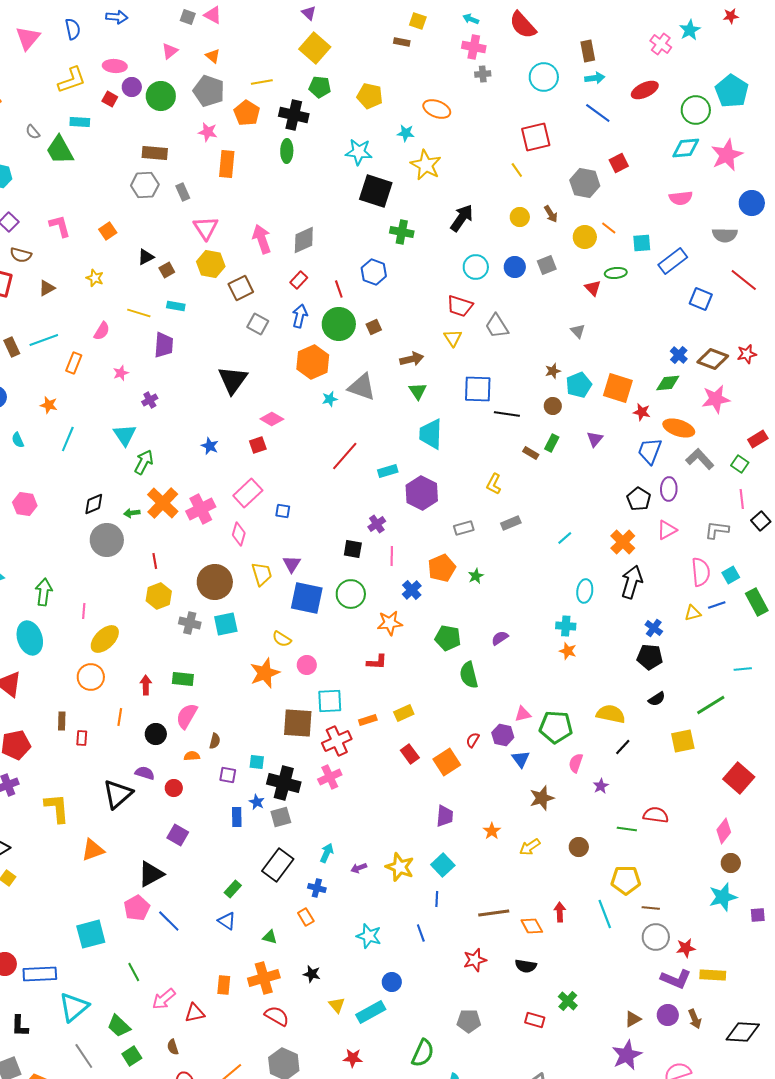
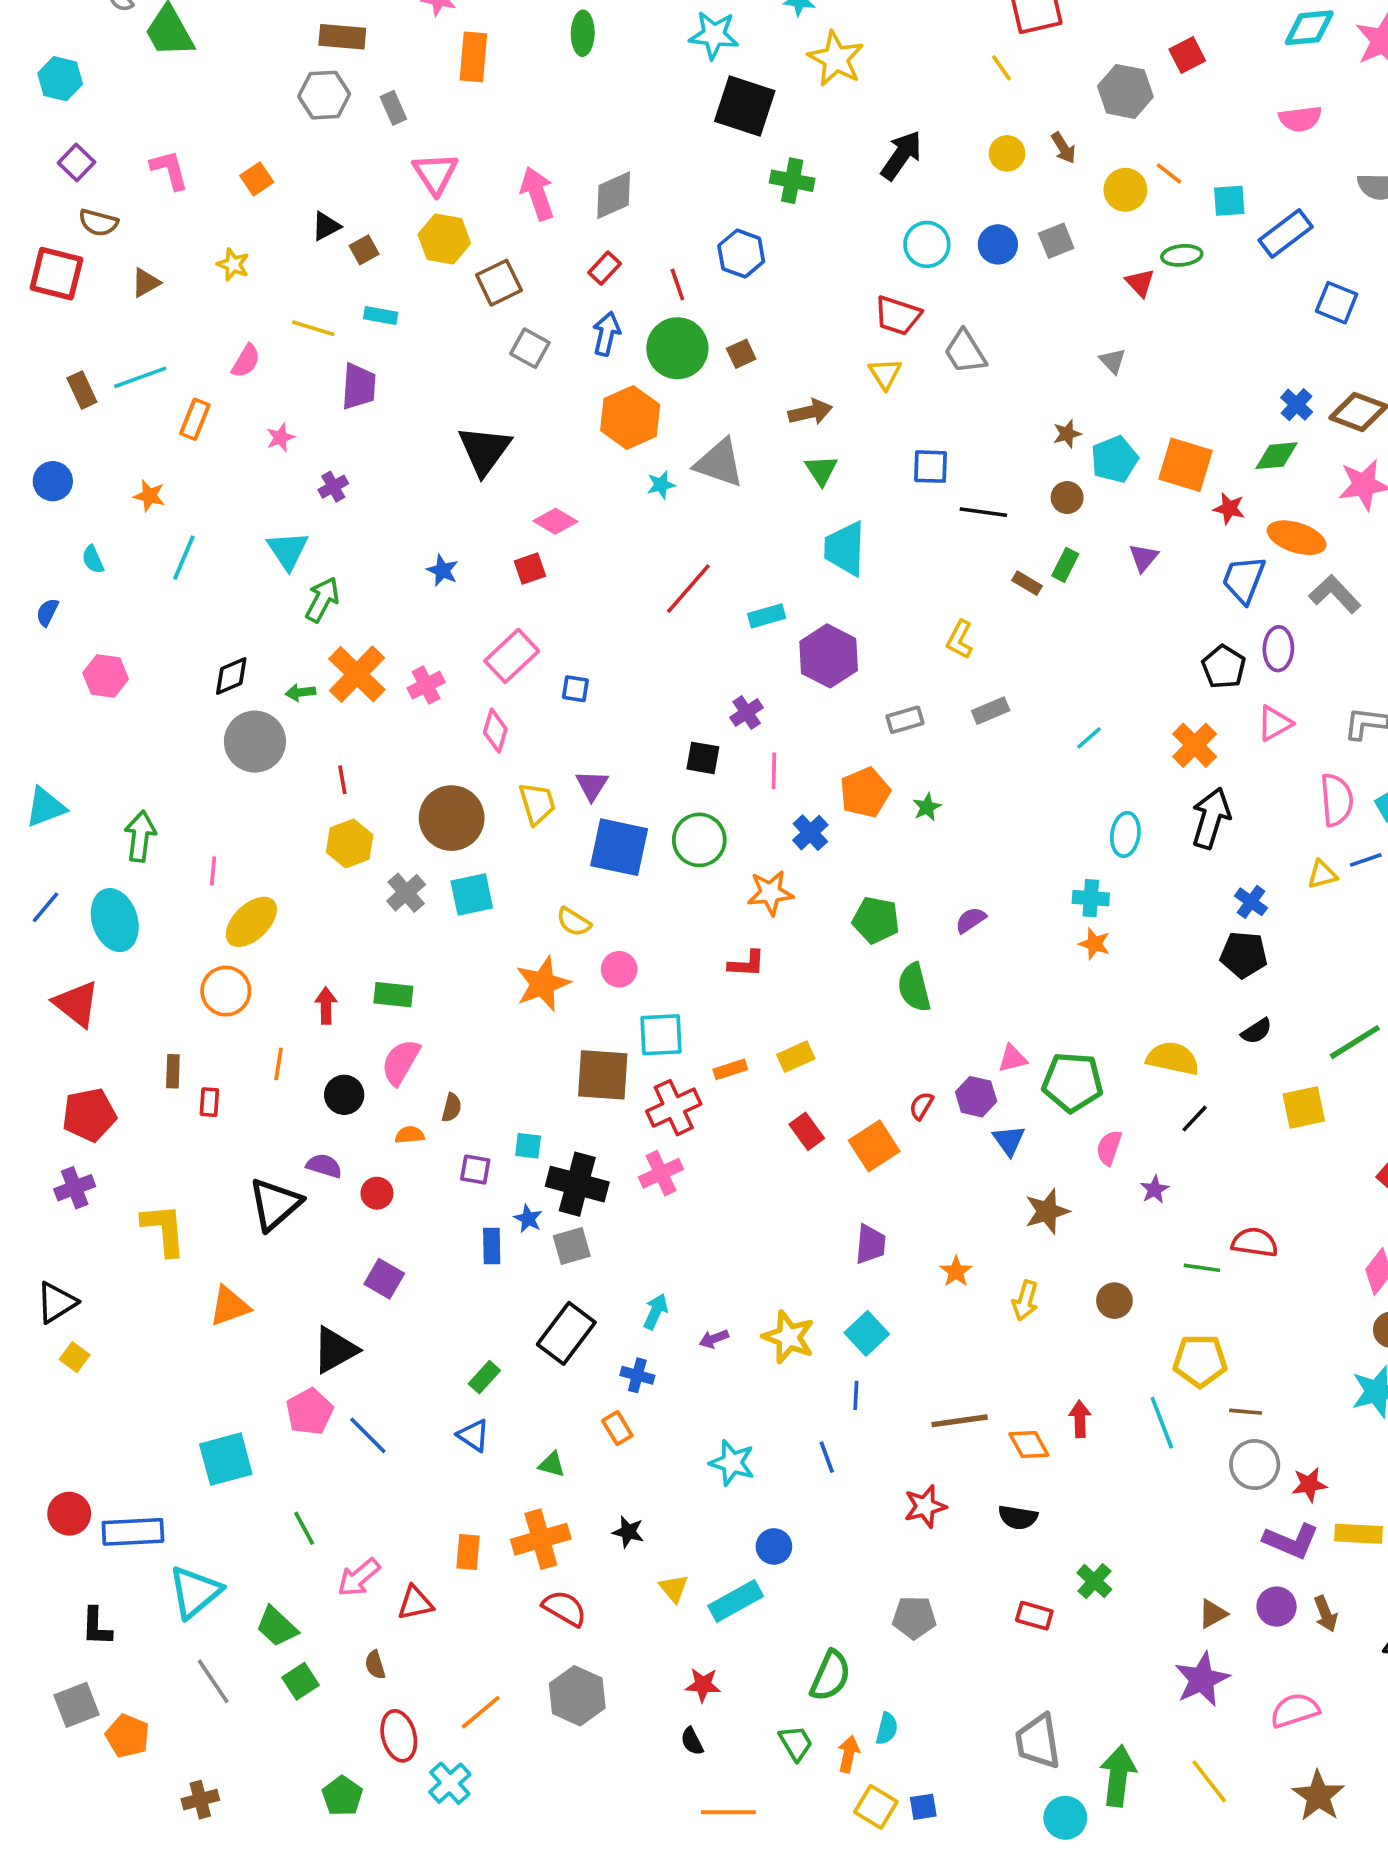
blue square: (478, 389) -> (931, 467), size x0.7
pink cross: (201, 509) -> (426, 685), size x0.7
gray cross: (190, 623) -> (406, 893), turned 35
yellow arrow: (530, 847) -> (1025, 1301), turned -40

